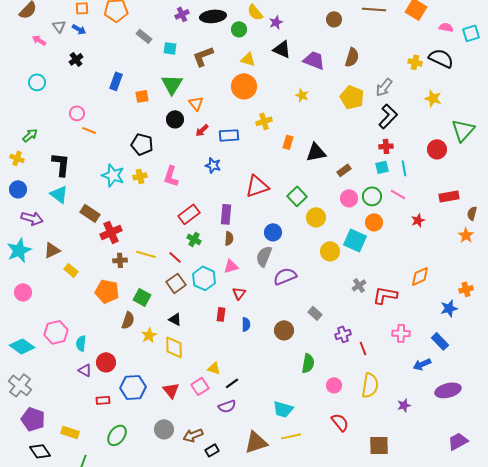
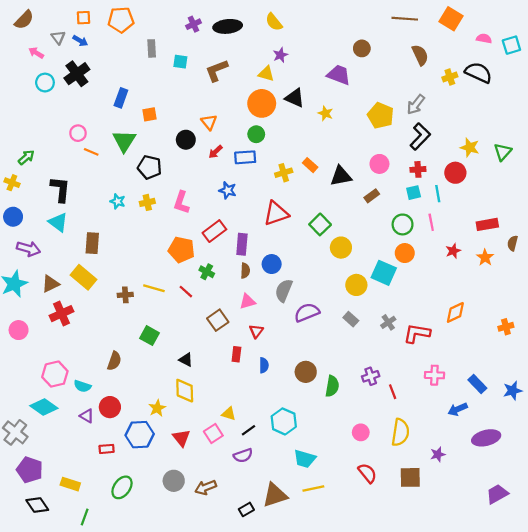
brown circle: (334, 19) -> (362, 48), moved
purple star: (276, 22) -> (280, 55), moved
green circle: (239, 29) -> (256, 134), moved
gray rectangle: (144, 36) -> (152, 48), turned 49
black triangle: (282, 49) -> (295, 98), moved
brown semicircle: (352, 57) -> (420, 55), moved, turned -42
black cross: (76, 59) -> (77, 74), size x1.6
yellow cross: (415, 62) -> (450, 77), turned -32
cyan circle: (37, 82) -> (45, 83), moved
green triangle: (172, 84) -> (124, 141), moved
yellow star: (433, 98) -> (470, 147), moved
yellow cross: (264, 121) -> (284, 173), moved
green triangle: (463, 130) -> (503, 152), size x0.7
orange rectangle: (288, 142) -> (310, 165), turned -64
red circle: (437, 149) -> (455, 173), moved
cyan star: (113, 175) -> (118, 201), size x0.6
pink line: (398, 194) -> (431, 222), turned 49
pink circle: (349, 198) -> (379, 164), moved
brown rectangle: (90, 213) -> (92, 243), turned 60
red rectangle: (189, 214) -> (214, 231), moved
red cross: (111, 232) -> (61, 314), moved
blue circle: (273, 232) -> (272, 264), moved
orange star: (466, 235) -> (485, 257), moved
yellow rectangle: (71, 270) -> (83, 277), moved, size x1.6
cyan hexagon: (204, 278) -> (284, 421), moved
brown square: (176, 283) -> (218, 320), moved
orange pentagon: (107, 291) -> (181, 250), moved
blue star: (449, 308) -> (513, 391), moved
gray rectangle: (315, 313) -> (351, 319), moved
brown semicircle: (128, 320) -> (114, 361), moved
yellow star: (149, 335) -> (157, 408), moved
cyan semicircle: (81, 343) -> (82, 386), turned -77
cyan diamond: (22, 346) -> (44, 407), moved
green semicircle: (308, 363) -> (332, 386), moved
brown square: (379, 445) -> (410, 477), moved
black rectangle: (212, 450) -> (246, 509), moved

